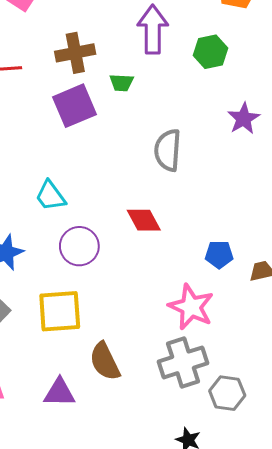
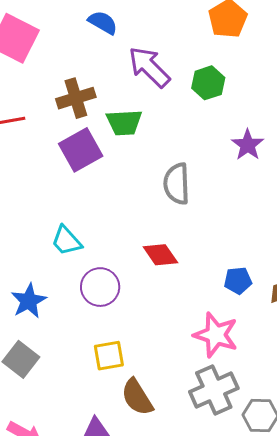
purple arrow: (153, 29) -> (149, 67), turned -39
green trapezoid: (121, 83) -> (124, 122), size x1.5
yellow square: (60, 311) -> (109, 356), moved, size x0.7

